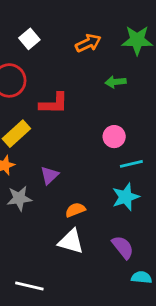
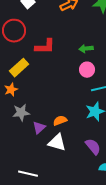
green arrow: (116, 82) -> (86, 49), moved
purple triangle: (49, 175) -> (39, 128), moved

